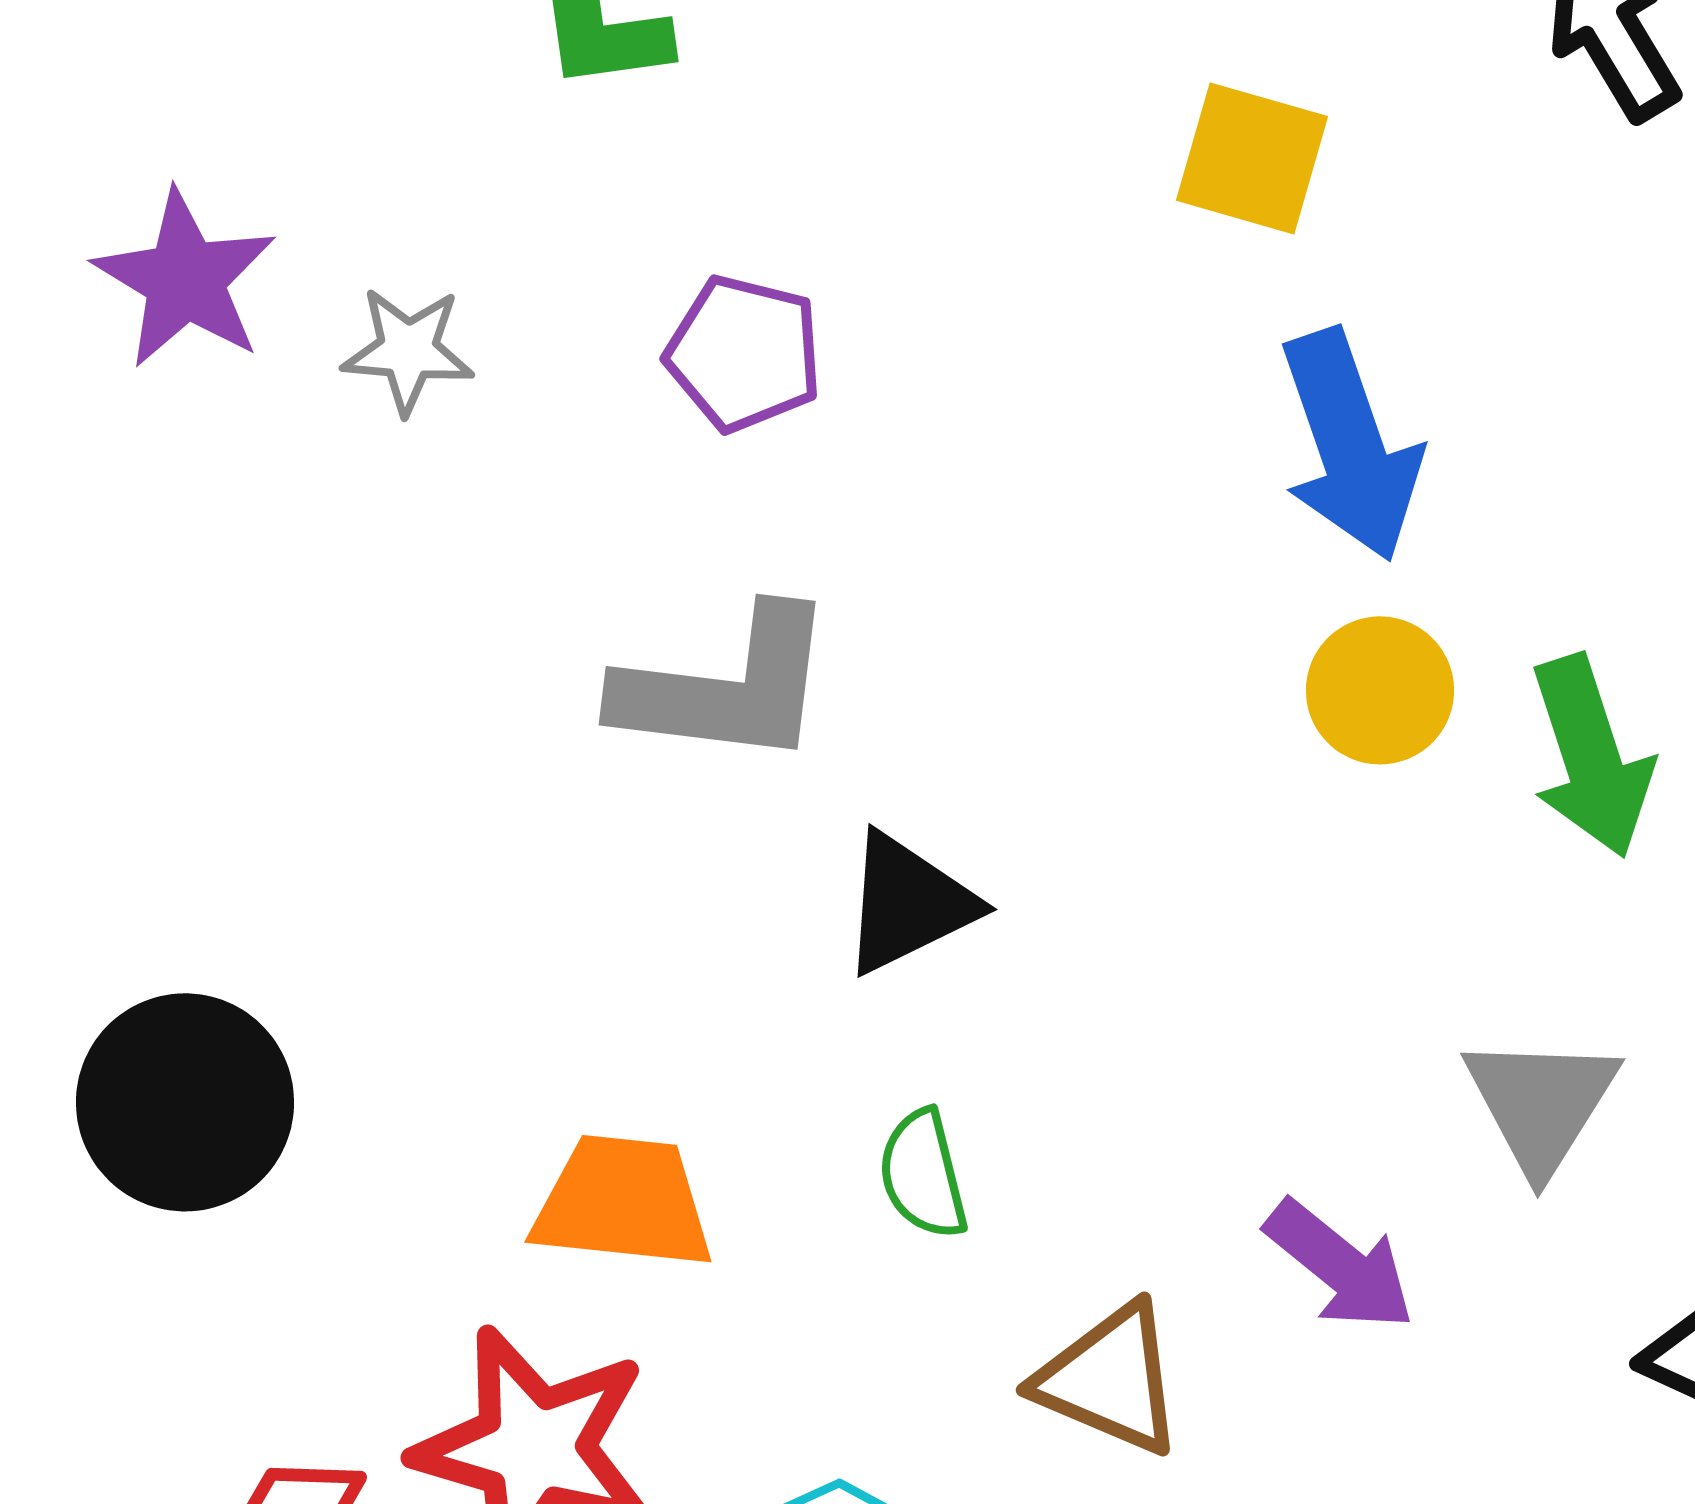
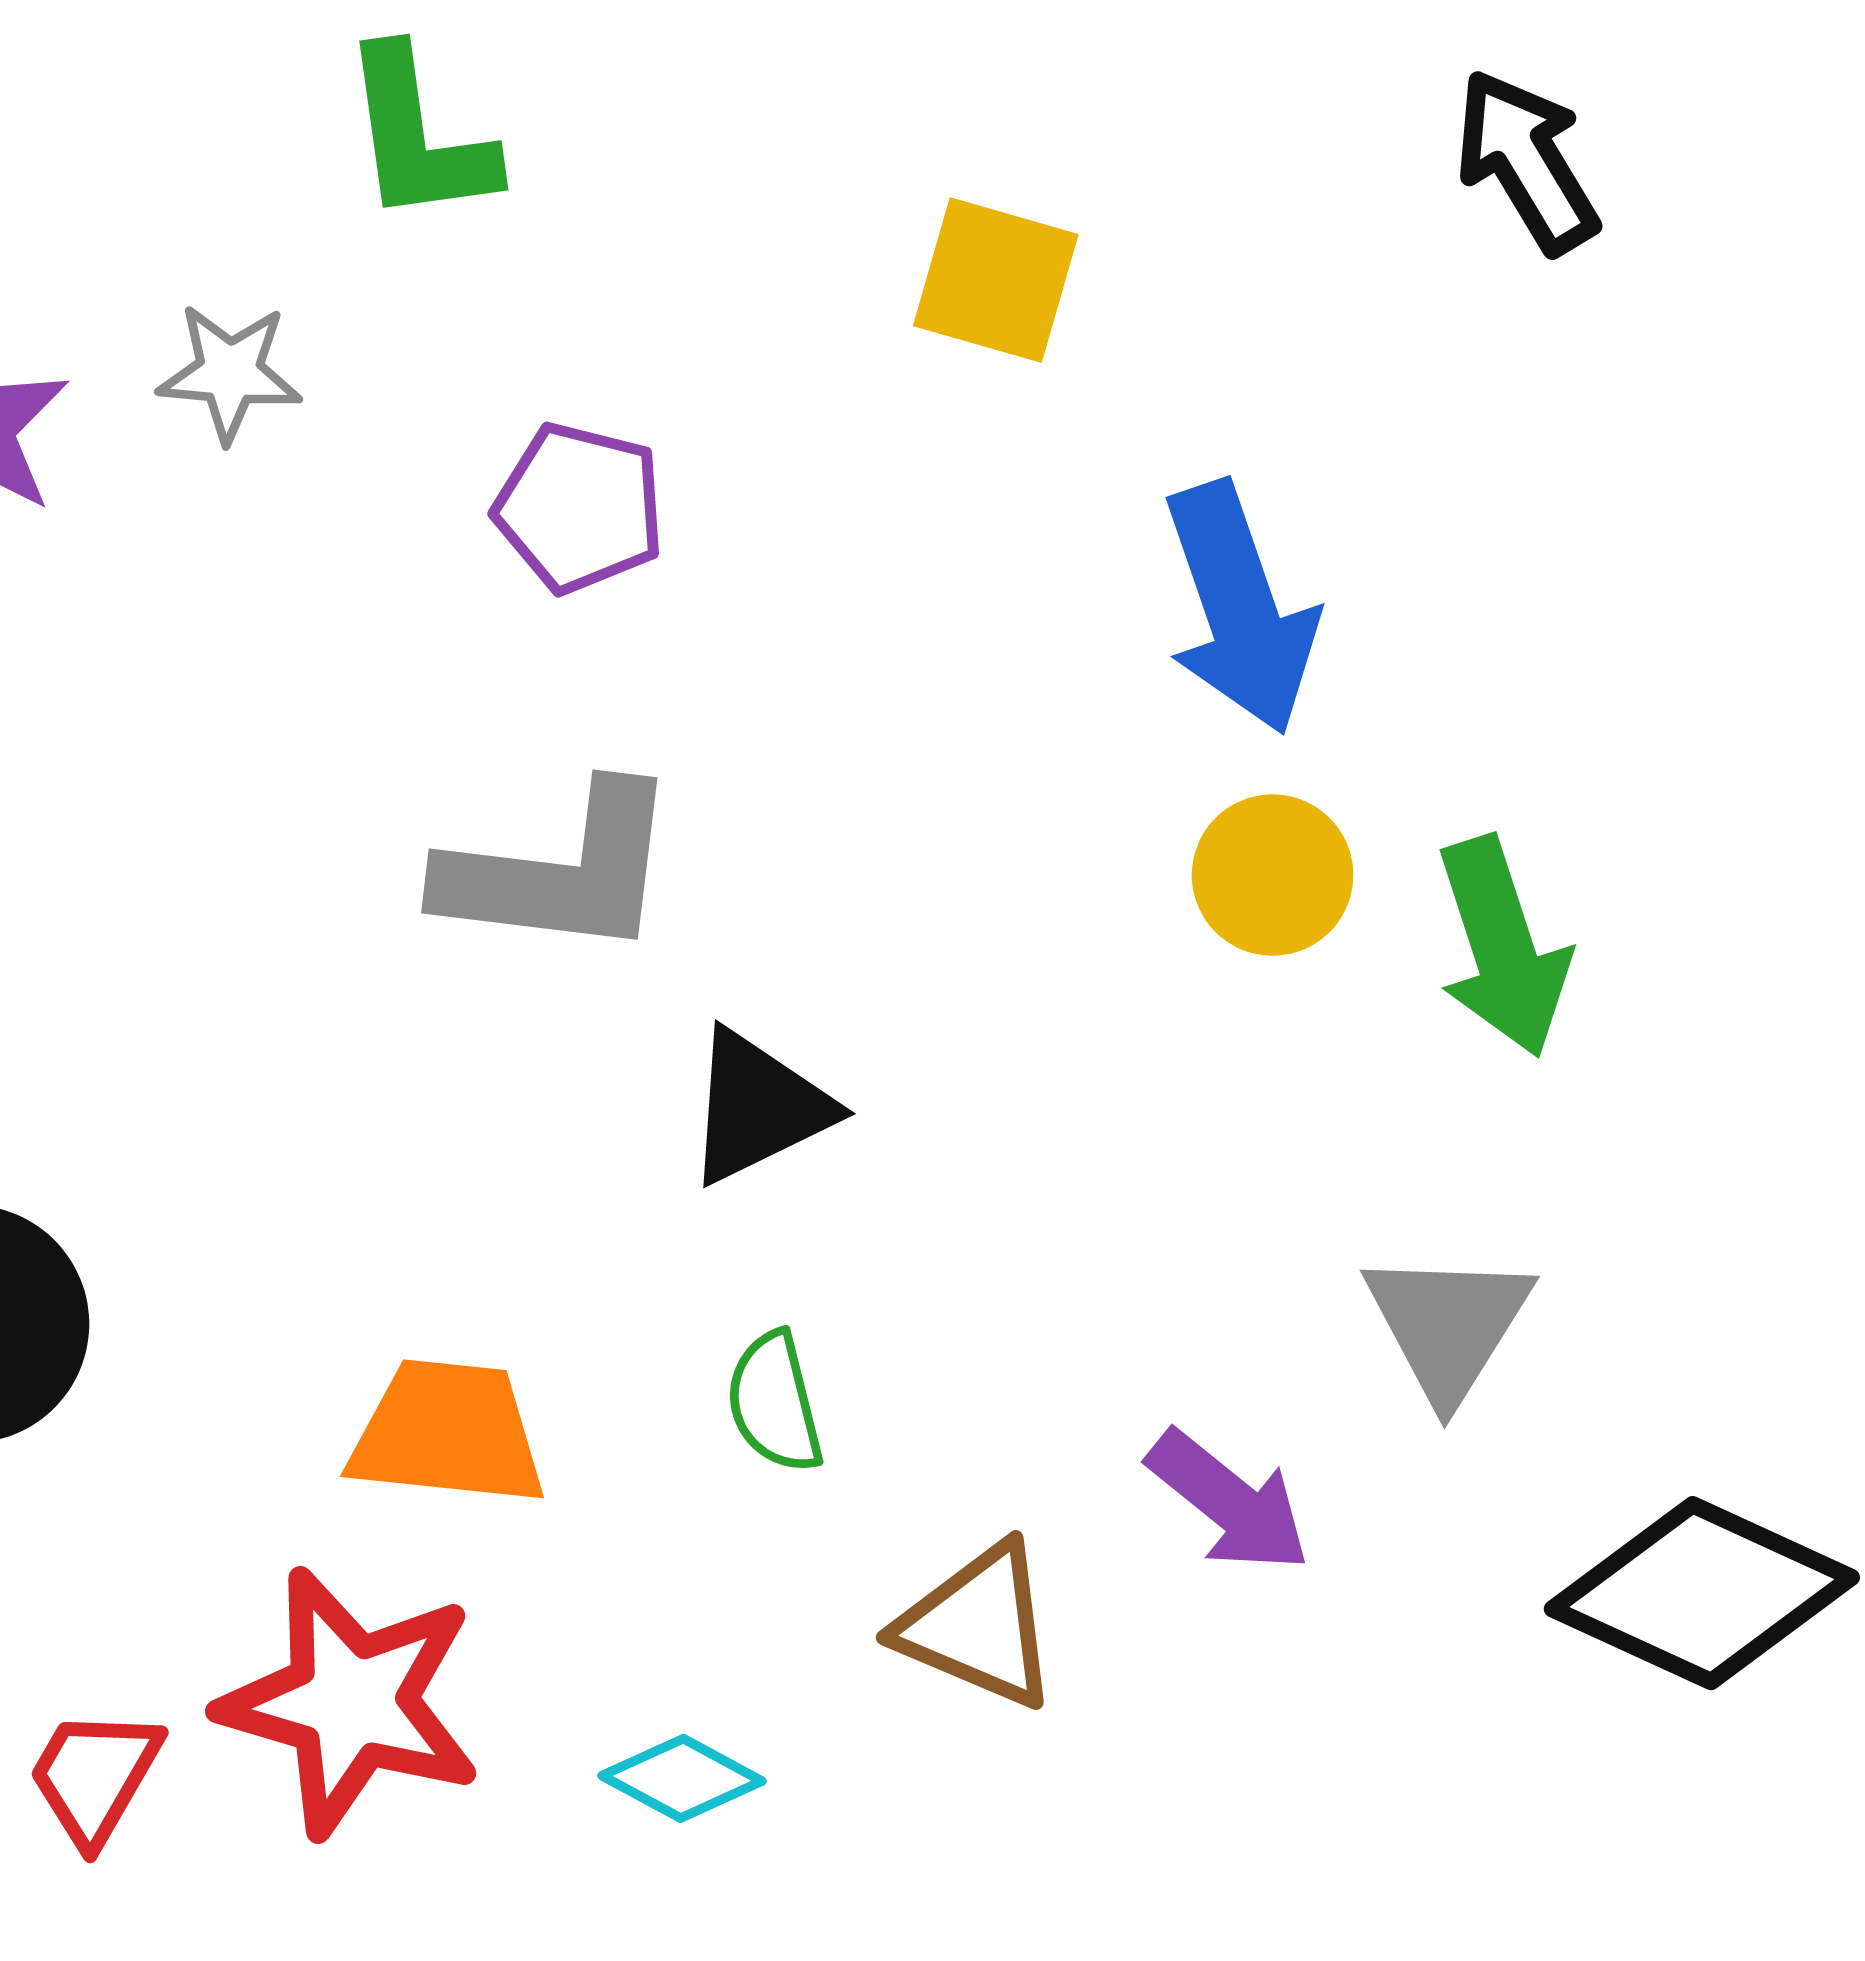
yellow square: (1252, 158) -> (996, 280), moved
gray star: (408, 350) -> (230, 373), moved

